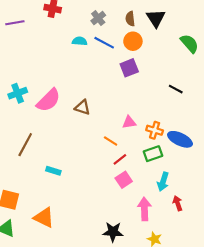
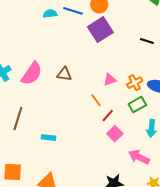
purple square: (129, 68) -> (100, 30), size x1.4
orange cross: (155, 130) -> (135, 83), turned -35
orange line: (111, 141) -> (96, 100), turned 32
pink arrow: (144, 209) -> (139, 157), turned -50

